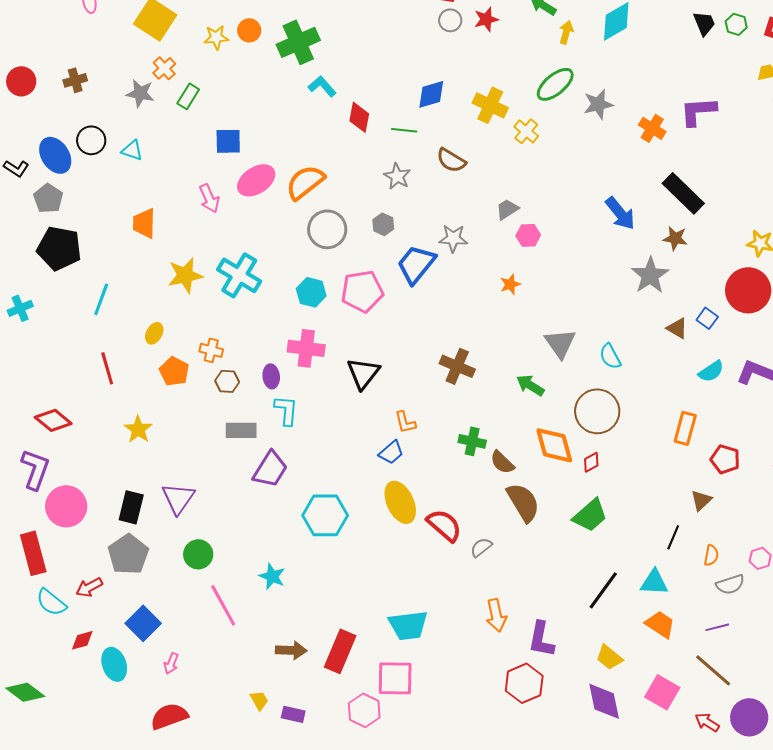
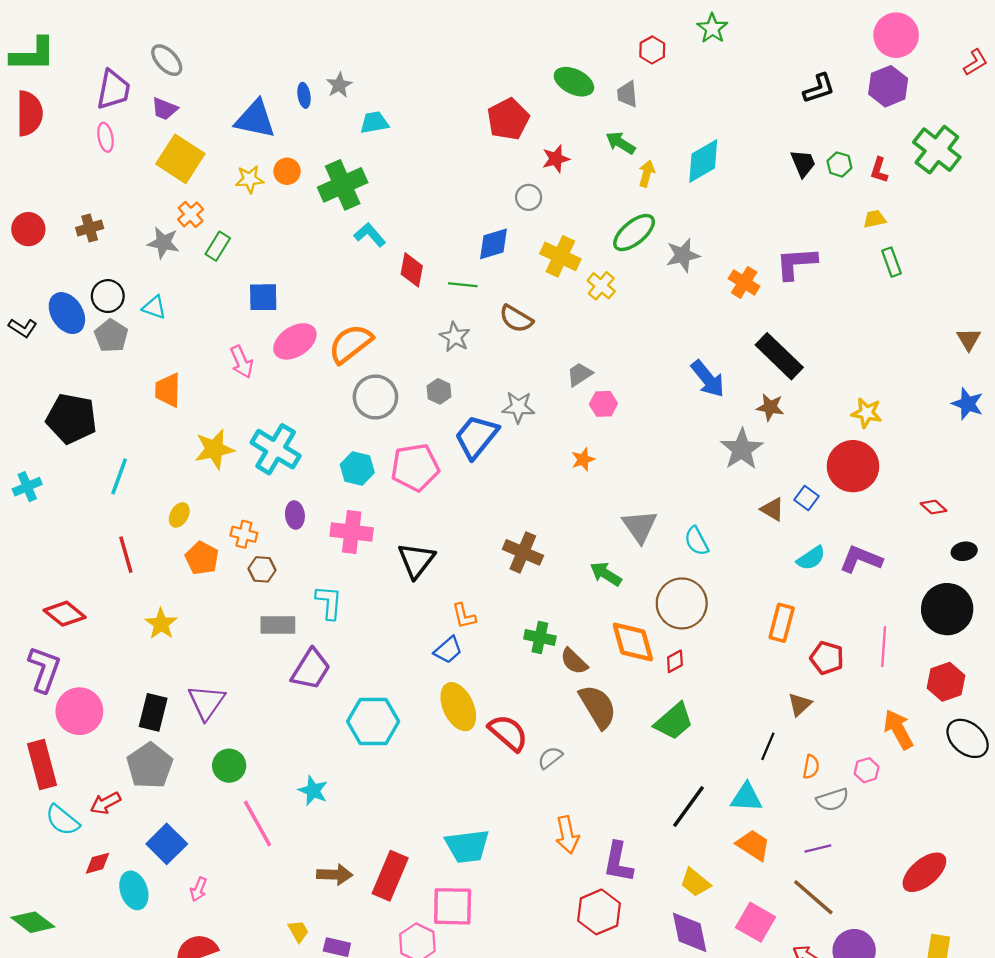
gray circle: (450, 20) -> (529, 197), moved
gray pentagon: (48, 198) -> (111, 336), moved
purple ellipse: (271, 376) -> (295, 515), moved

